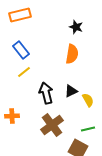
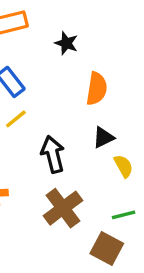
black star: (76, 27) -> (66, 43), moved
black triangle: (71, 91) -> (103, 137), moved

